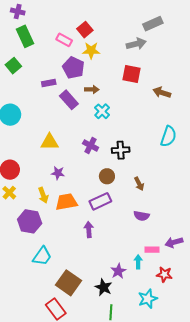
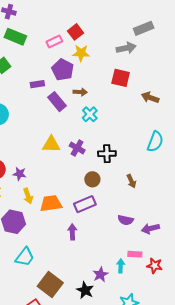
green rectangle: (25, 36) -> (15, 37), turned -45
pink rectangle: (64, 40) -> (54, 41), turned -56
yellow triangle: (49, 142) -> (51, 144), moved
purple star: (58, 173) -> (20, 174), moved
brown arrow: (139, 184) -> (131, 181), moved
purple arrow: (174, 242) -> (150, 229), moved
red star: (164, 274) -> (155, 266), moved

